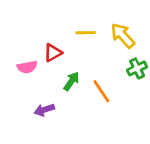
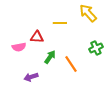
yellow arrow: (123, 36) -> (88, 13), moved
red triangle: (53, 53) -> (37, 37), turned 32

